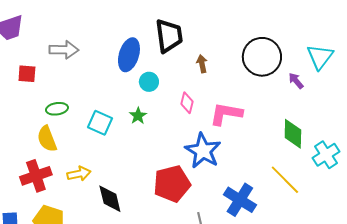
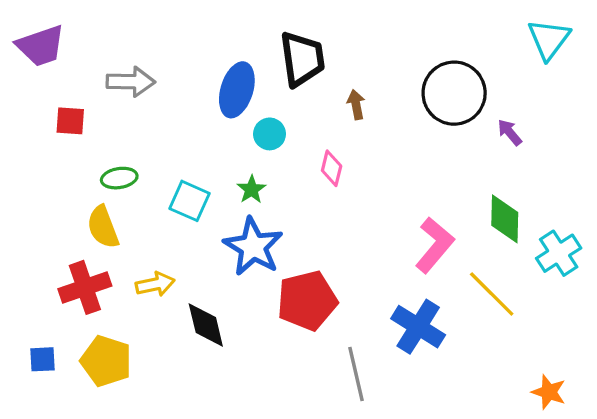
cyan triangle: (320, 57) -> (549, 39), moved
pink L-shape: (226, 114) -> (434, 245), moved, turned 120
blue star: (203, 151) -> (253, 247), moved

